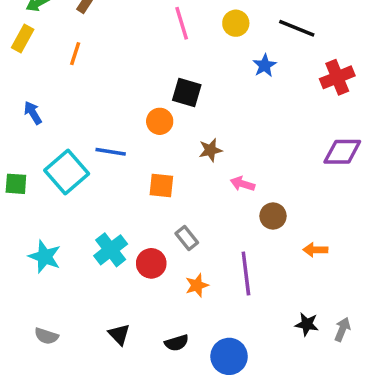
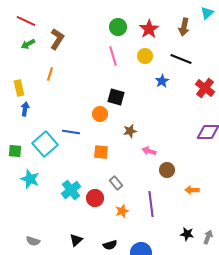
yellow rectangle: (23, 38) -> (19, 88), moved, turned -42
red cross: (337, 77) -> (205, 88), turned -30
blue arrow: (33, 113) -> (25, 109), turned 40
cyan star: (45, 257) -> (30, 179), moved
black triangle: (119, 334) -> (76, 240), turned 32

